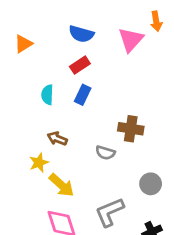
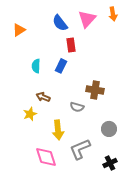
blue semicircle: (81, 34) -> (60, 23), turned 36
pink triangle: (131, 40) -> (87, 19), moved
red rectangle: (80, 65) -> (71, 45), moved, turned -64
yellow arrow: (61, 185) -> (58, 130), moved, turned 42

